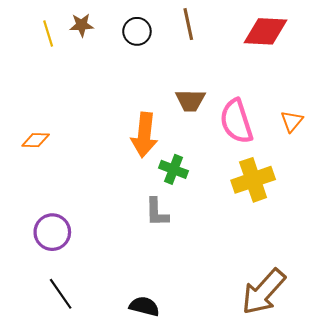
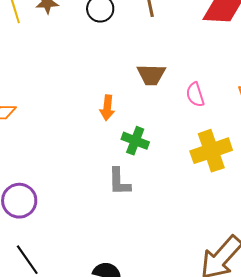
pink semicircle: (236, 121) -> (195, 95), size x0.6
orange arrow: (144, 135) -> (107, 108), size x0.6

